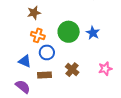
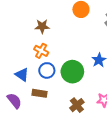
green circle: (69, 32) -> (72, 72), moved
brown cross: (72, 70) -> (77, 105), moved

